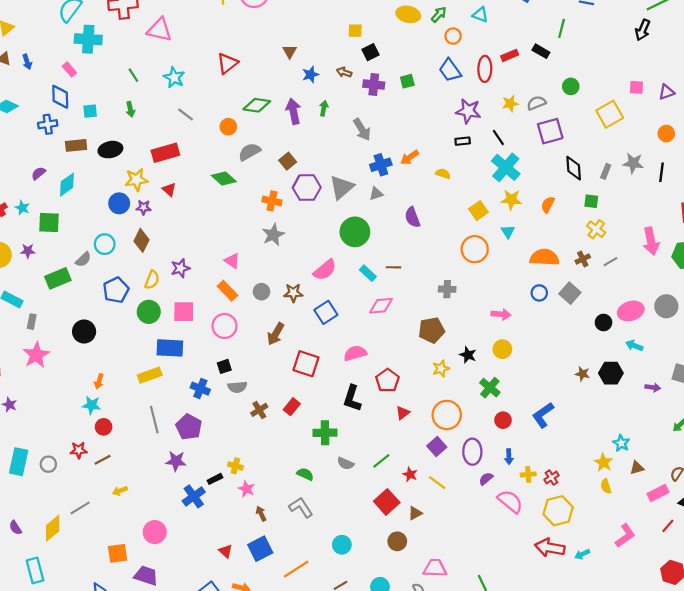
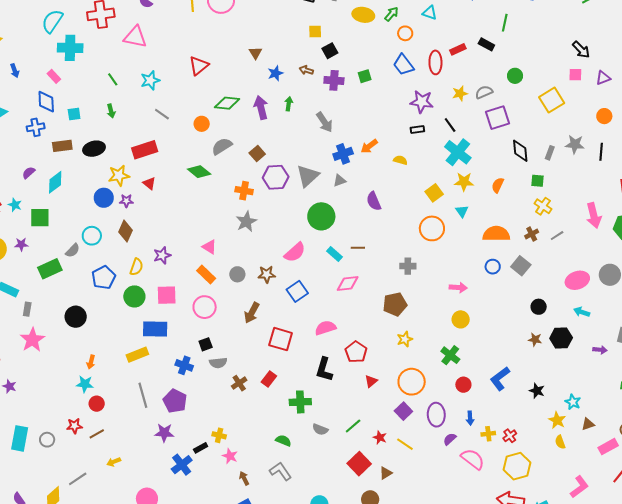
black arrow: (643, 30) -> (581, 50), moved, turned -66
cyan star: (174, 78) -> (150, 80), turned 30
black circle: (604, 322) -> (539, 307), moved
black star: (468, 355) -> (537, 391), moved

